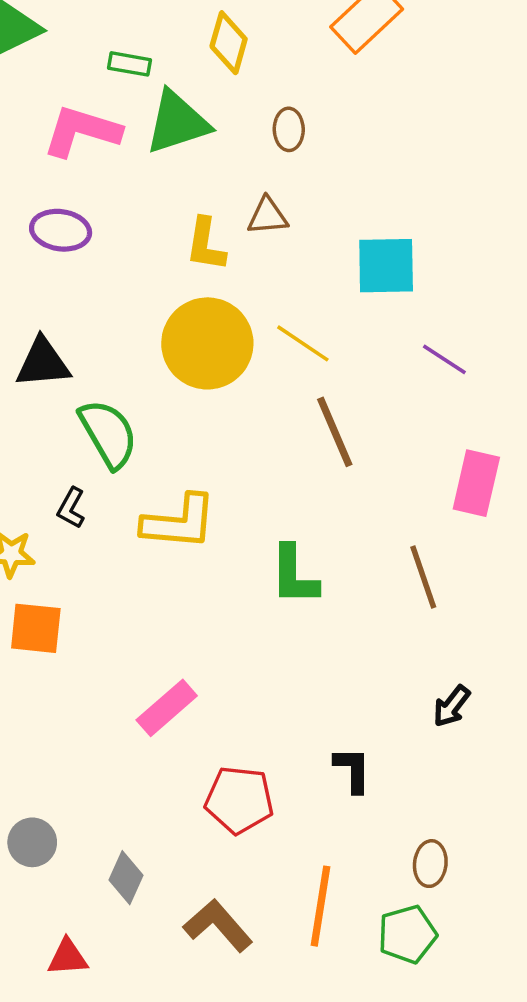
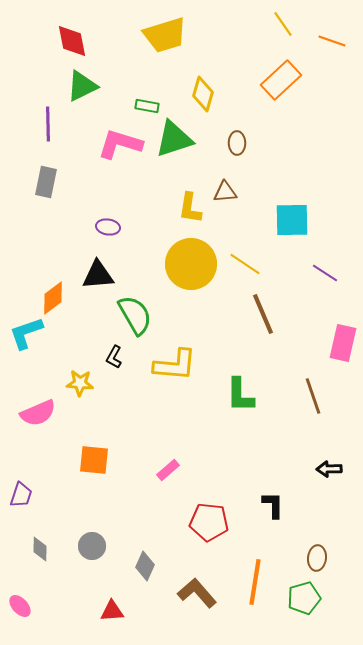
purple ellipse: (61, 230) -> (108, 227), moved, size x0.7
orange square: (36, 628) -> (94, 460), moved
black arrow: (452, 706) -> (329, 469), turned 50
pink rectangle: (167, 708) -> (168, 470), size x0.7

